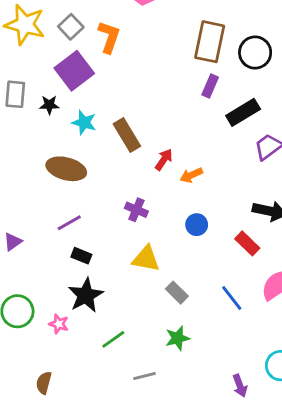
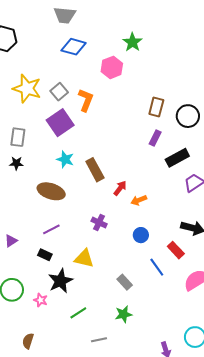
brown rectangle: (210, 42) -> (156, 107), size x0.7
black star: (49, 105) -> (16, 163), moved
black rectangle: (81, 256) -> (45, 255), moved
yellow triangle: (146, 259) -> (84, 258), moved
blue line: (232, 298) -> (157, 267), moved

